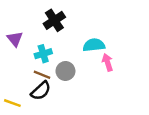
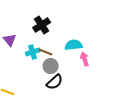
brown line: (42, 75) -> (46, 52), moved
black semicircle: (41, 91) -> (55, 82), moved

